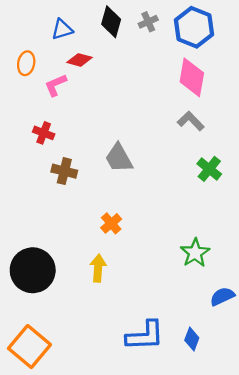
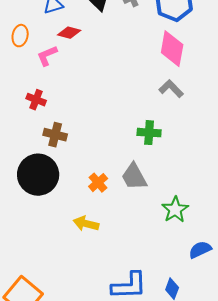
gray trapezoid: (119, 158) -> (134, 177), moved
green cross: (209, 169) -> (149, 133), moved, turned -35
yellow arrow: (98, 268) -> (86, 224), turned -80
black circle: (33, 270) -> (38, 175), moved

